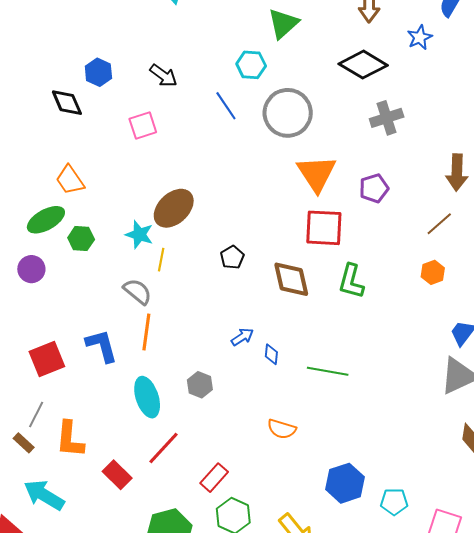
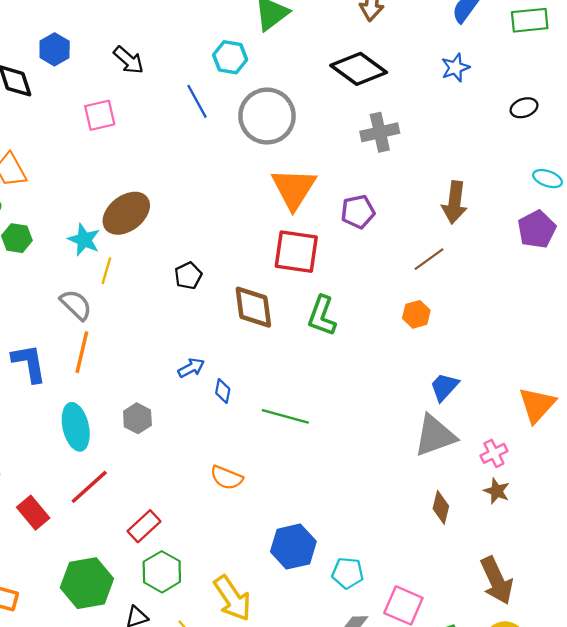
blue star: (420, 37) -> (455, 68), moved

